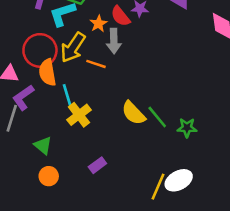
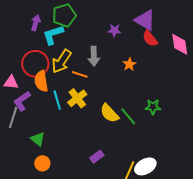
red semicircle: (120, 16) -> (150, 39), moved
orange star: (98, 24) -> (129, 64), moved
yellow cross: (79, 115) -> (77, 98), moved
green star: (187, 128) -> (153, 107), moved
purple rectangle: (97, 165) -> (97, 157), moved

